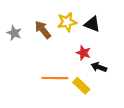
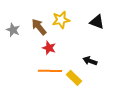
black triangle: (92, 24) -> (97, 22), moved
red star: (83, 53) -> (49, 48), moved

